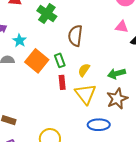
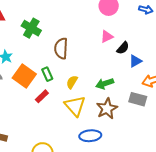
pink triangle: (122, 27) -> (107, 37), turned -32
red rectangle: (62, 82) -> (42, 96), moved, turned 56

